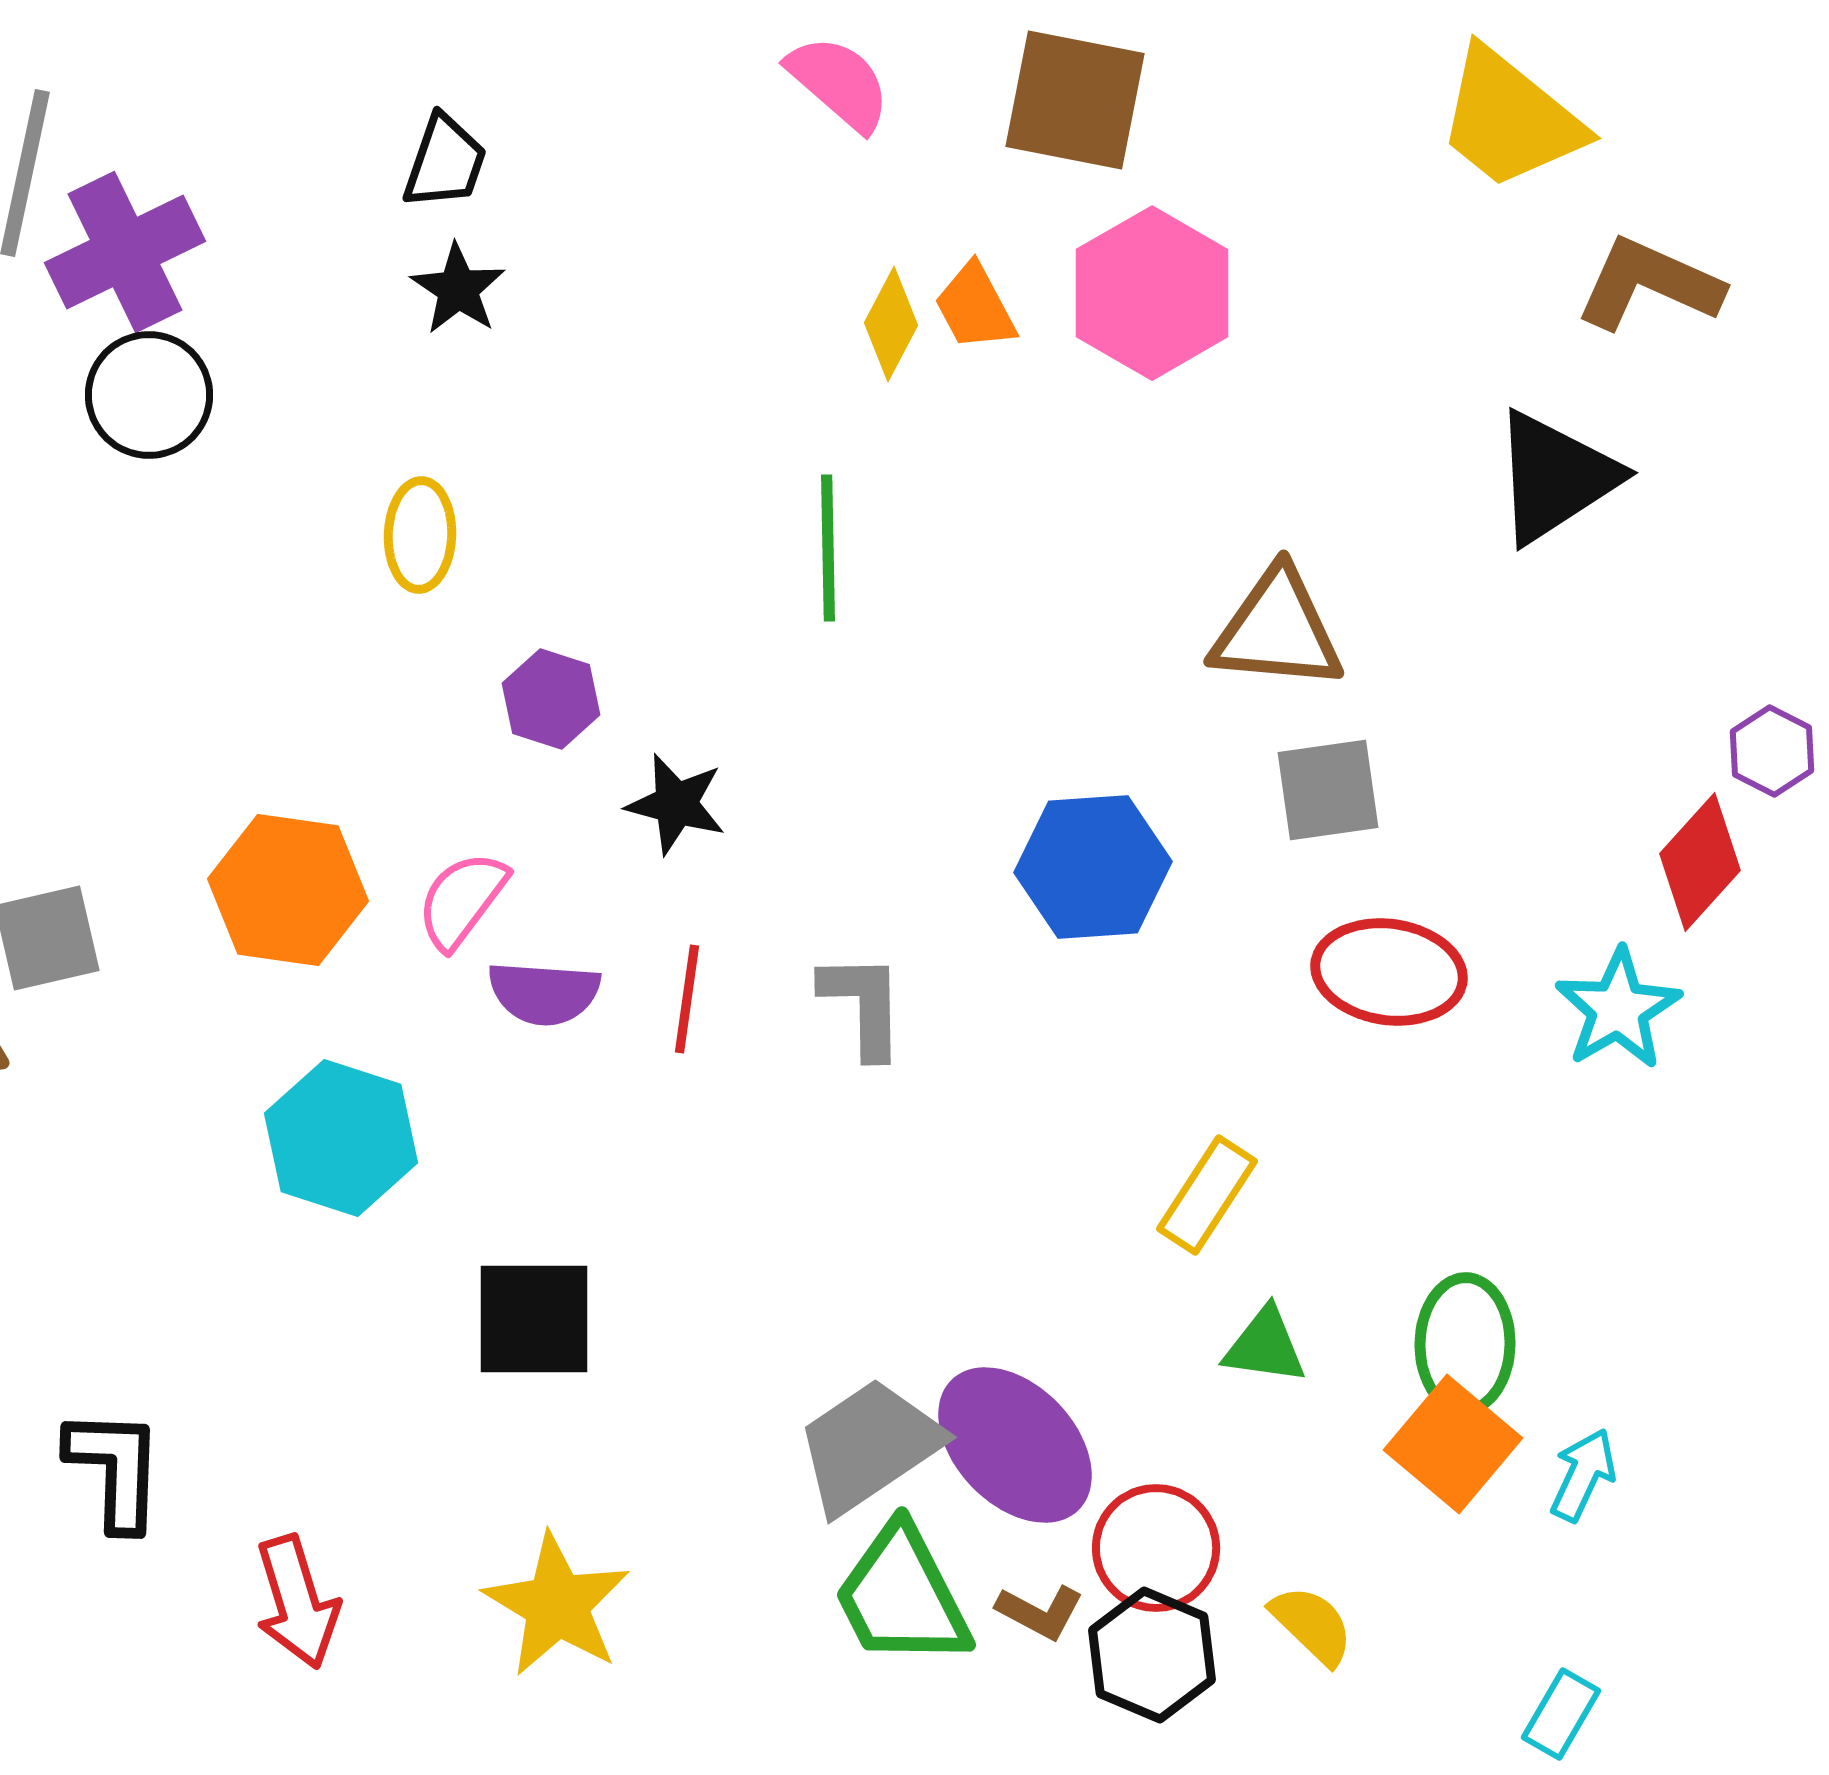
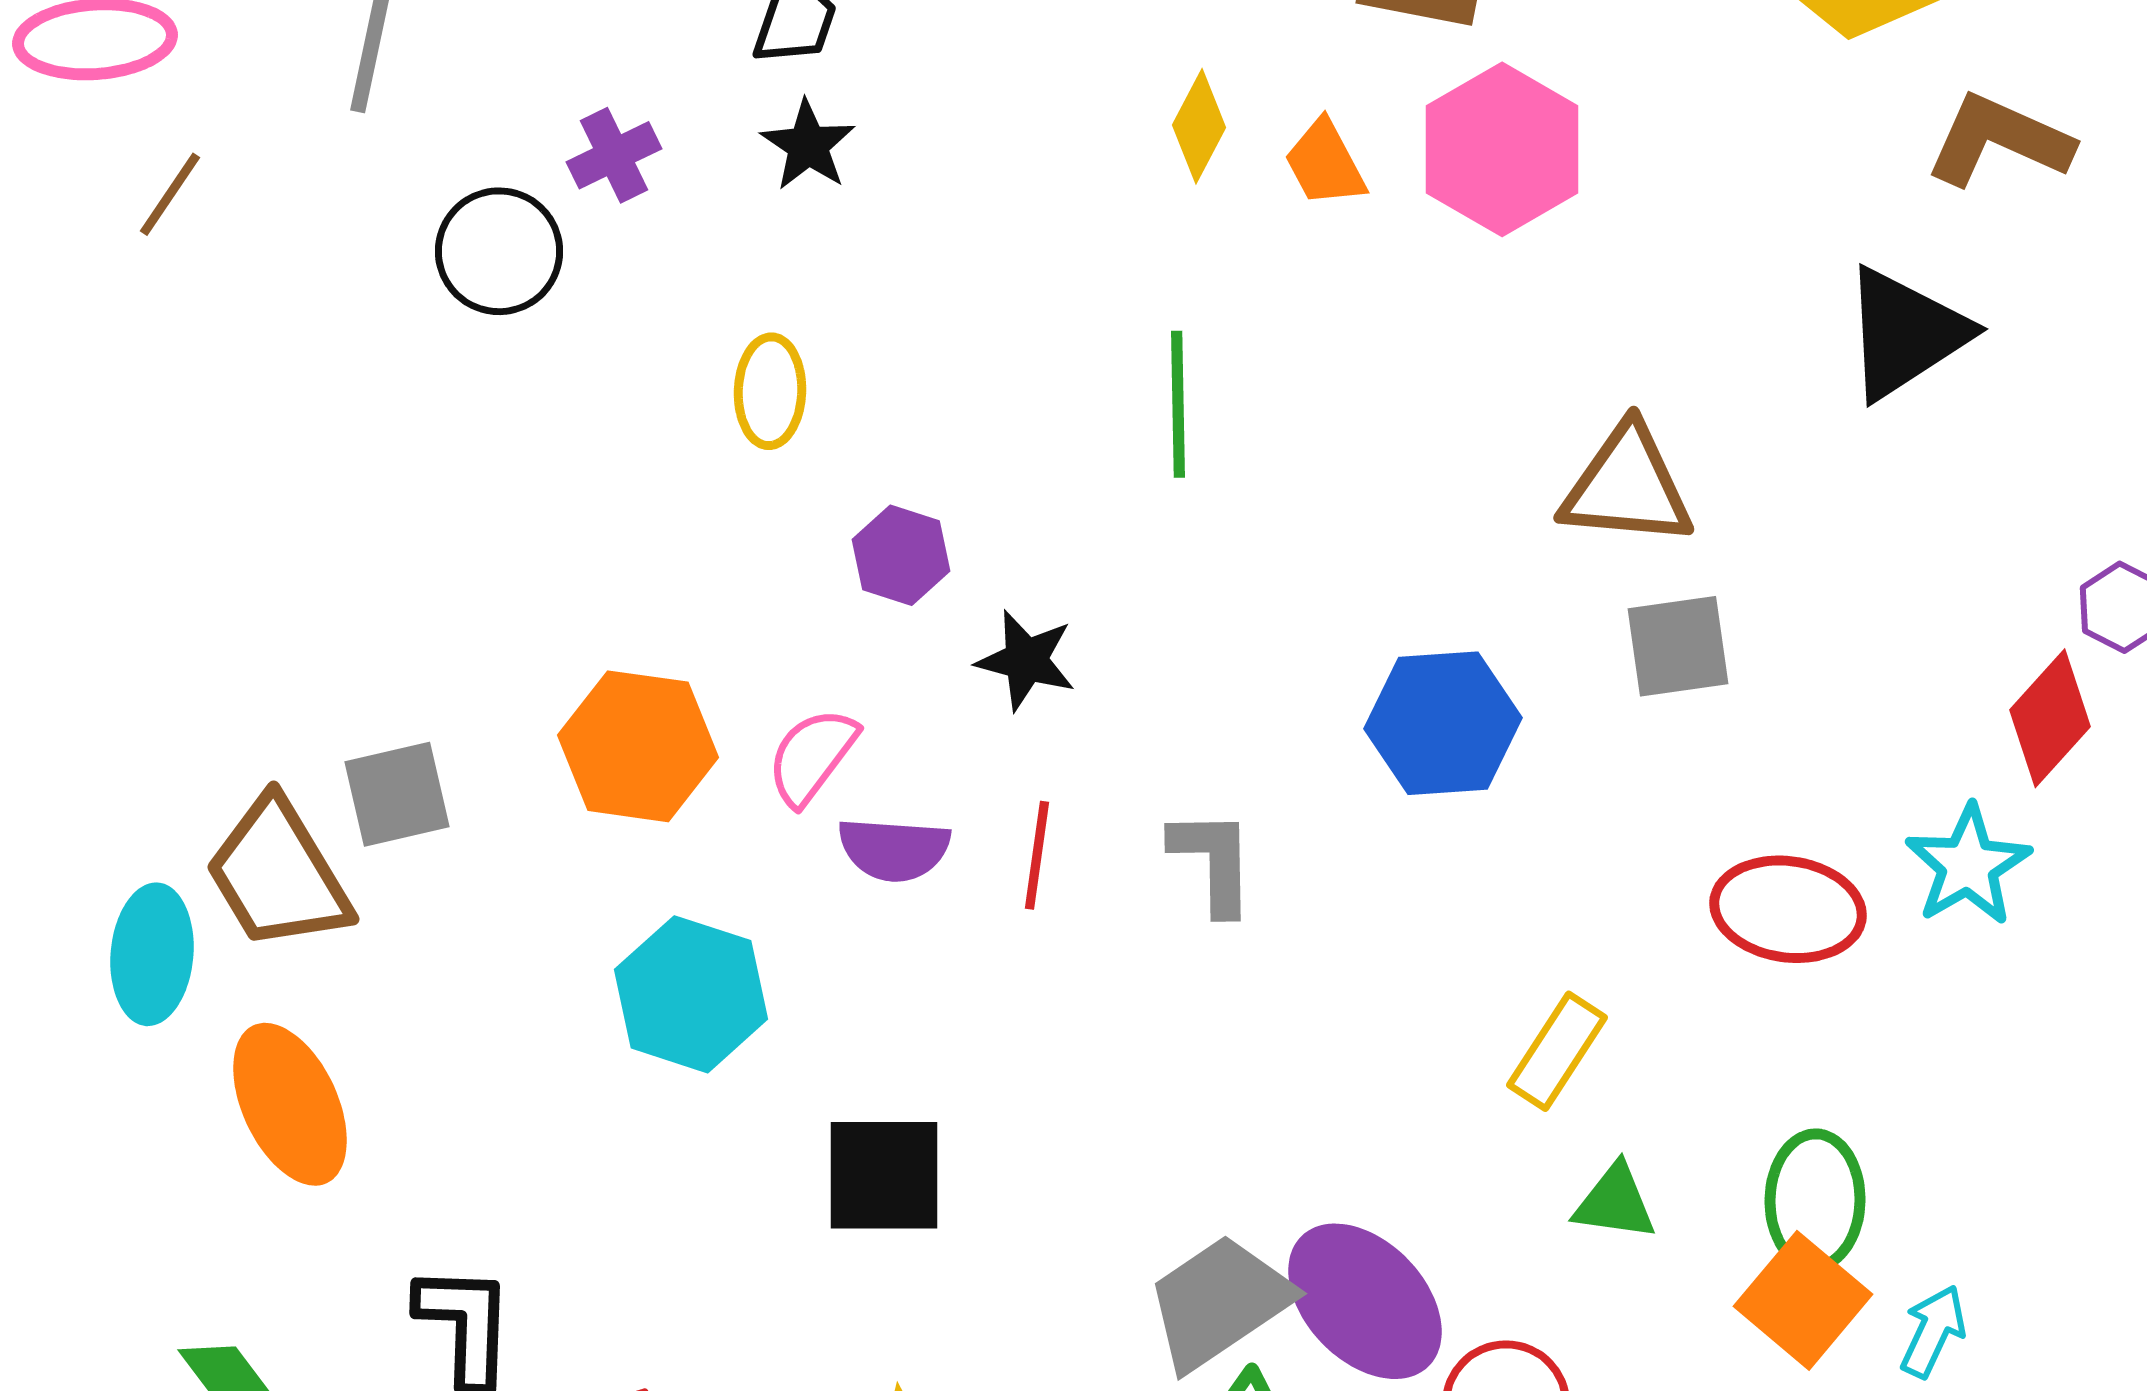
purple cross: (125, 252) -> (614, 155), moved, size x0.6
yellow diamond: (891, 324) -> (1199, 126), moved
red ellipse: (1389, 972) -> (1788, 909), moved

